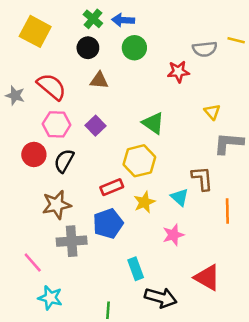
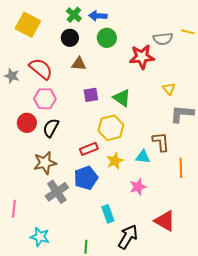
red star: (178, 72) -> (142, 57), size x1.4
purple square: (95, 126) -> (91, 95), moved, turned 35
cyan triangle: (180, 197) -> (143, 157), turned -35
gray cross: (72, 241) -> (57, 192), turned -30
pink line: (33, 262) -> (14, 209), moved, turned 48
black arrow: (161, 298) -> (128, 237), turned -75

